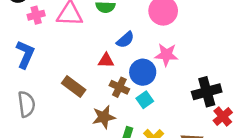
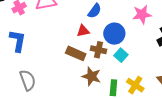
pink star: (166, 55) -> (142, 14), moved
brown rectangle: (74, 86) -> (76, 53), moved
brown star: (104, 117) -> (91, 76), turned -30

